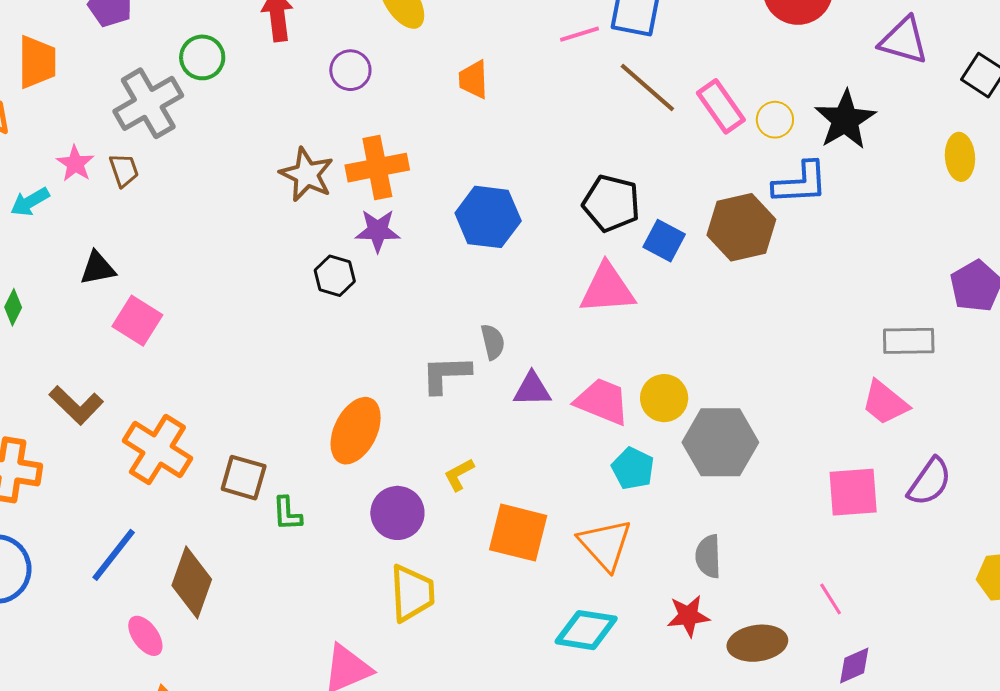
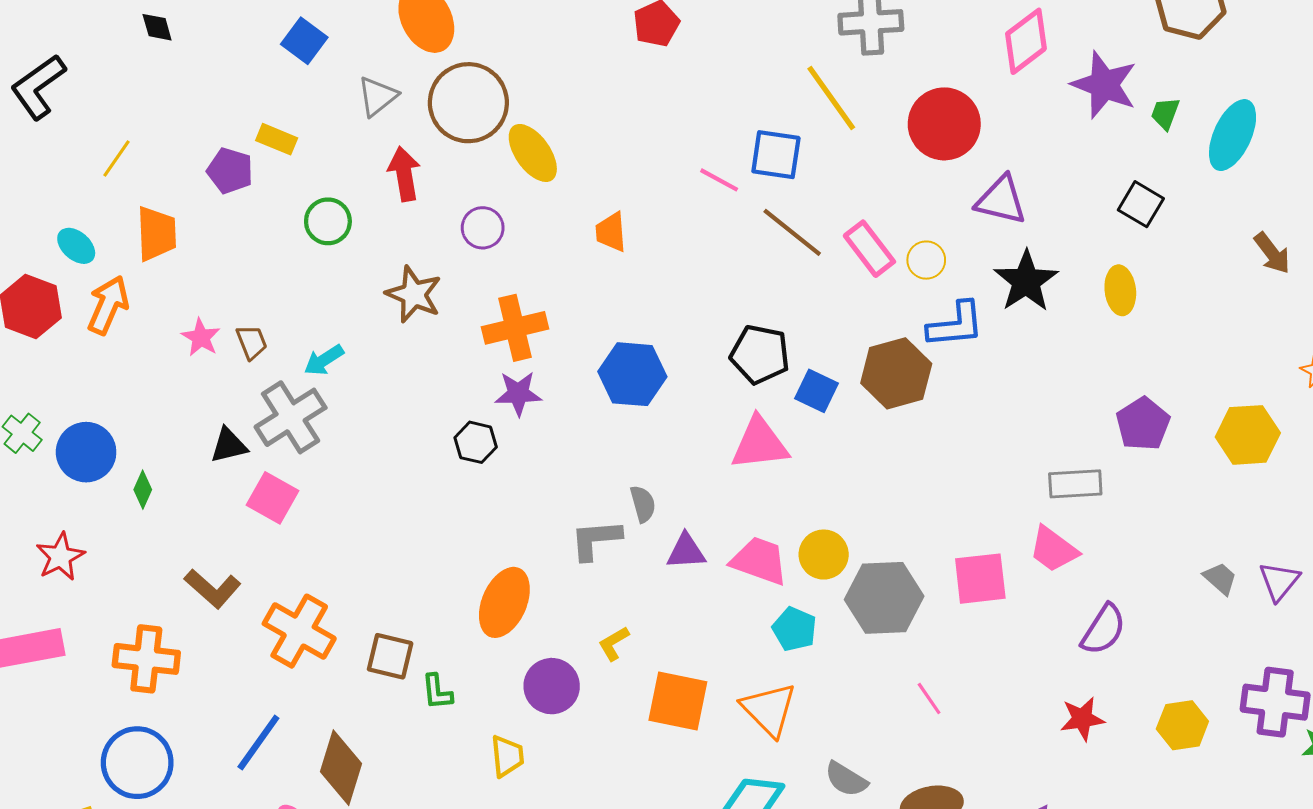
pink line: (579, 34) -> (719, 180), turned 48
purple triangle: (904, 40) -> (1001, 200), moved
gray cross: (148, 103) -> (291, 417), moved
black star: (845, 120) -> (1026, 281), moved
brown star: (307, 174) -> (414, 294), moved
cyan arrow: (30, 202) -> (324, 360), moved
pink square: (853, 492) -> (980, 579), moved
gray semicircle: (708, 556) -> (846, 779), moved, turned -54
yellow trapezoid: (412, 593) -> (507, 756), moved, size x0.7
pink line: (831, 599) -> (929, 699), moved
red star: (688, 616) -> (1082, 719), moved

